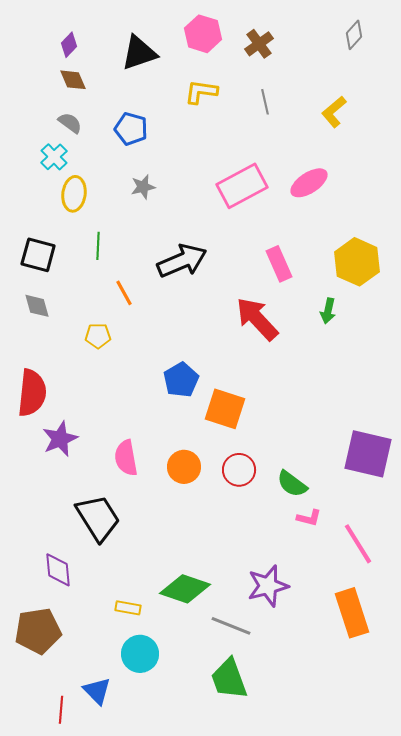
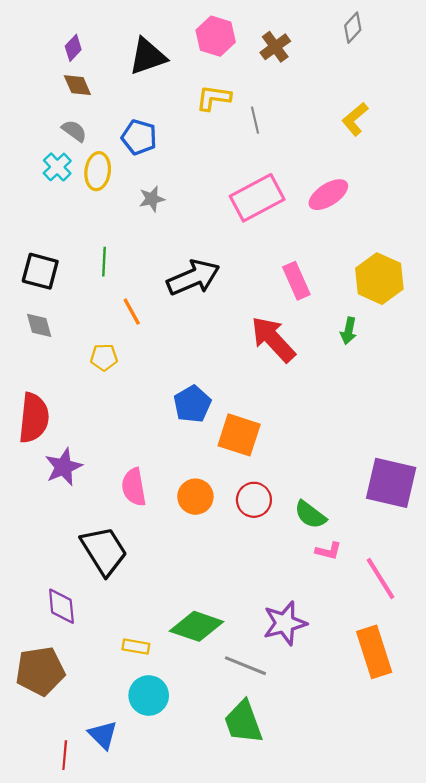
gray diamond: (354, 35) -> (353, 28), moved
gray line: (265, 102) -> (255, 120), moved
yellow ellipse: (74, 194) -> (98, 171), moved

